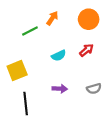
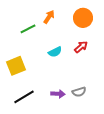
purple arrow: (60, 89) -> (58, 94), moved
gray semicircle: (94, 89) -> (79, 92), moved
black line: (26, 104) -> (24, 97), turned 65

